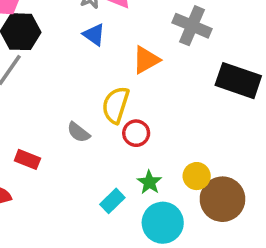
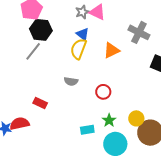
yellow semicircle: (116, 105) -> (78, 49), moved
gray semicircle: (78, 132) -> (71, 81), moved, turned -32
cyan rectangle: (112, 201) -> (87, 130), turned 32

